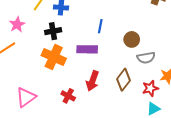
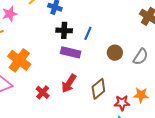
black cross: (53, 31) -> (64, 30), moved
orange cross: (54, 57) -> (19, 60), moved
gray semicircle: (146, 58) -> (141, 57), moved, turned -60

